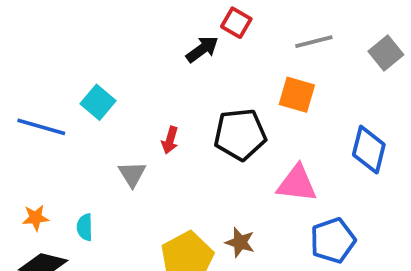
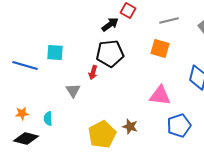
cyan square: (98, 102) -> (55, 52), turned -36
black pentagon: (240, 134) -> (110, 53), moved

